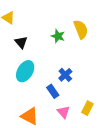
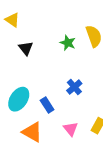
cyan ellipse: (25, 71) -> (19, 99), moved
blue rectangle: (53, 91) -> (47, 105), moved

